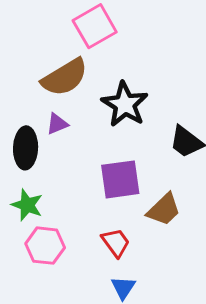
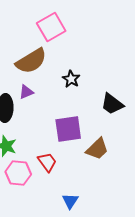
black star: (125, 104) -> (71, 79), size x0.6
red trapezoid: (116, 243) -> (47, 162), moved

